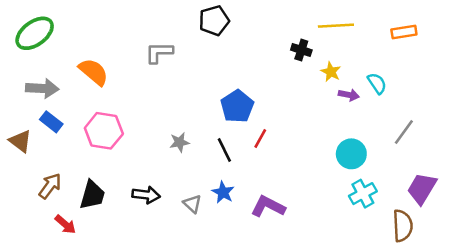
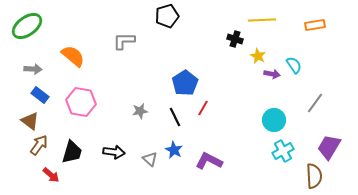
gray arrow: (42, 88) -> (33, 69), size x0.7
brown triangle: (20, 141) -> (30, 121), moved

